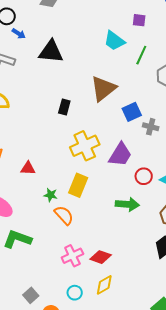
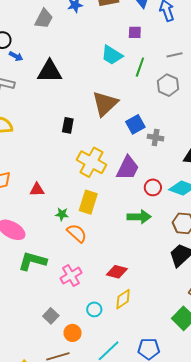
yellow cross: (85, 146) -> (91, 162), turned -32
pink cross: (72, 256) -> (71, 276), moved

